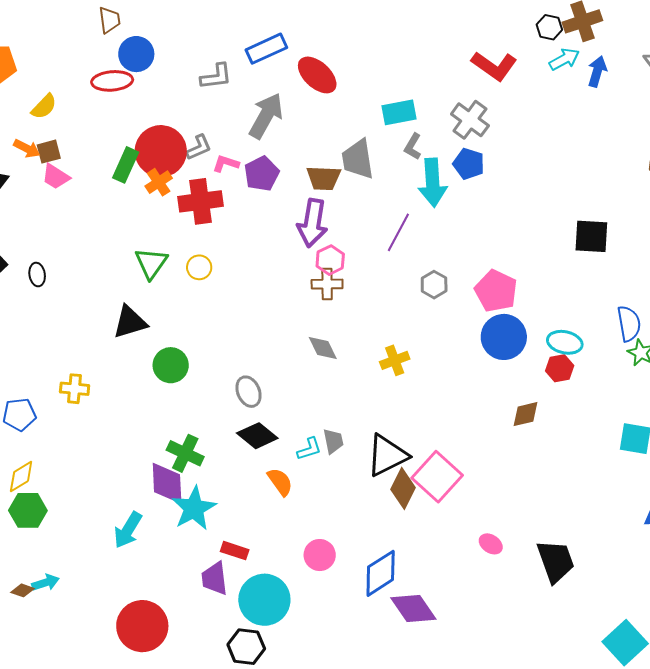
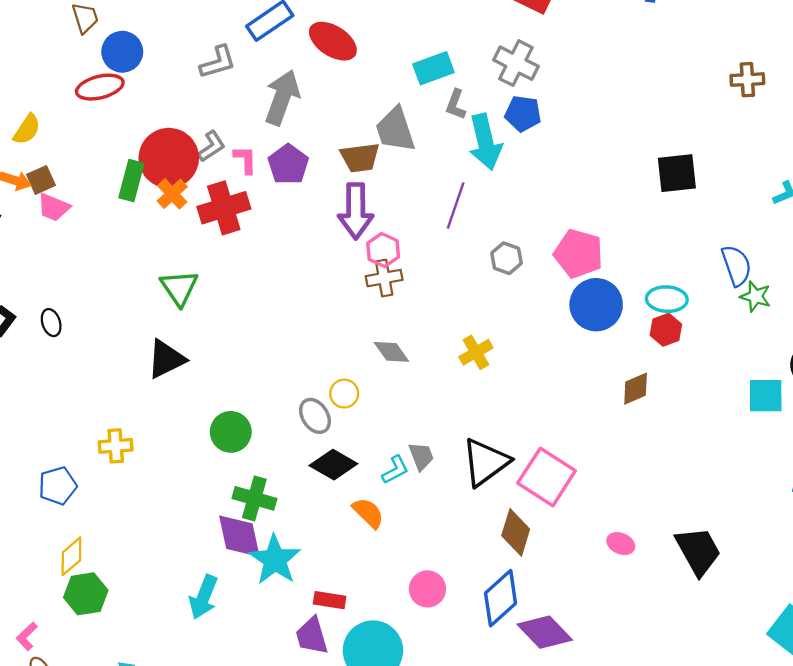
pink L-shape: (226, 164) -> (245, 160), turned 80
yellow circle: (199, 267) -> (344, 394), moved
green circle: (171, 365) -> (231, 432), moved
brown diamond: (403, 488) -> (516, 532), moved

